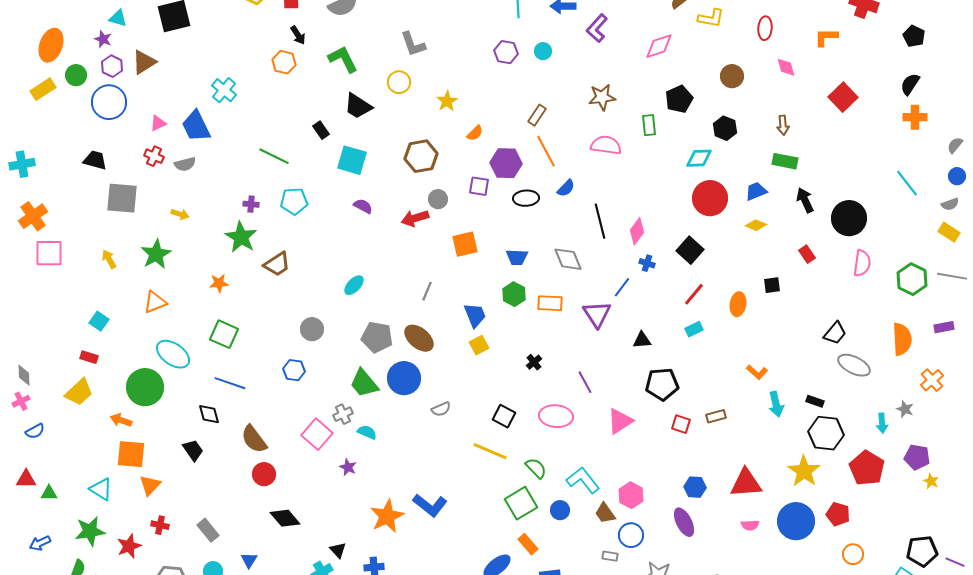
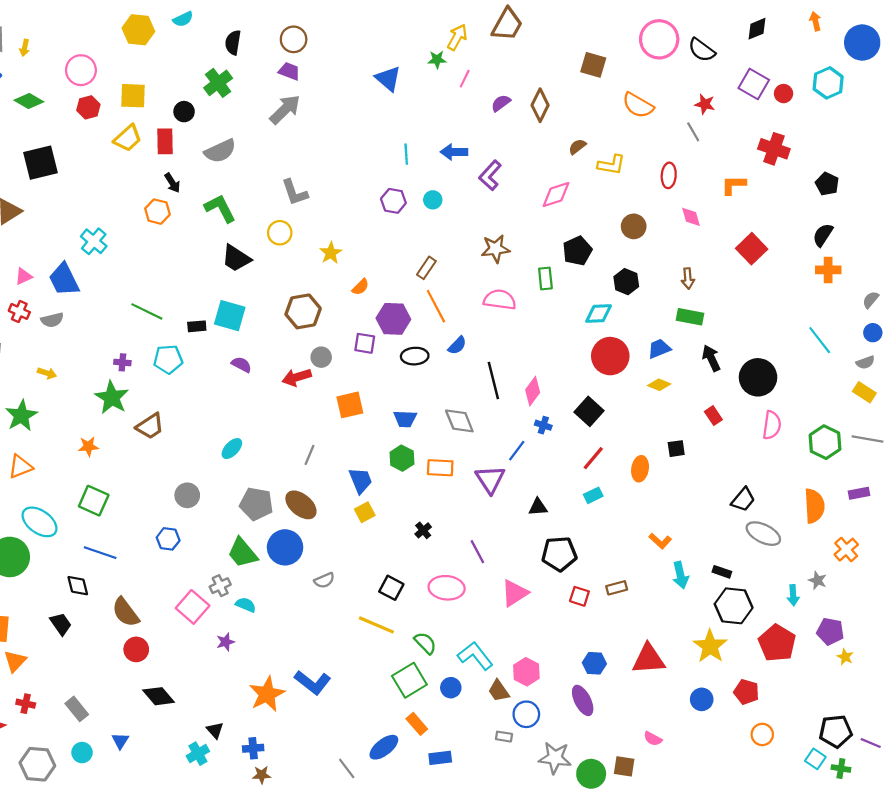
black rectangle: (321, 130) -> (197, 326), moved, turned -60
purple star: (348, 467) -> (225, 642), turned 30
blue circle: (796, 521) -> (702, 699), size x0.6
pink semicircle: (750, 525) -> (653, 739), moved, turned 30

